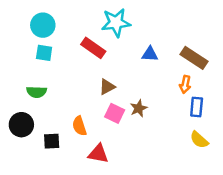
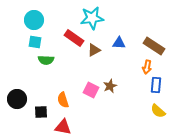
brown triangle: (107, 87) -> (94, 50), moved
green semicircle: (37, 92) -> (46, 60), moved
red triangle: (98, 154) -> (63, 127), moved

